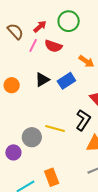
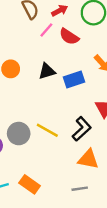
orange rectangle: (52, 177) -> (30, 184), turned -48

